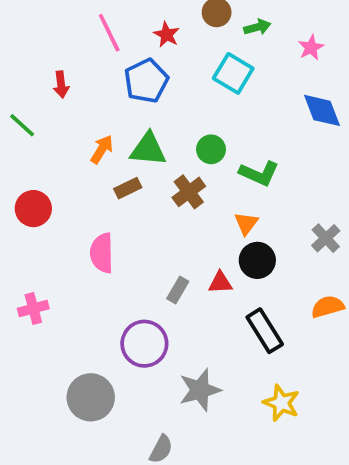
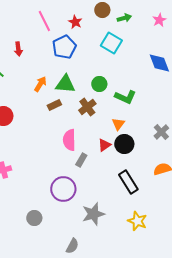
pink star: (311, 48) -> (159, 20), moved
pink semicircle: (102, 253) -> (69, 140), moved
red triangle: (220, 283) -> (104, 145), moved, turned -32
gray circle: (91, 397) -> (34, 218), size x0.6

